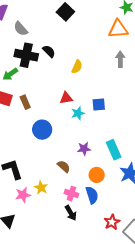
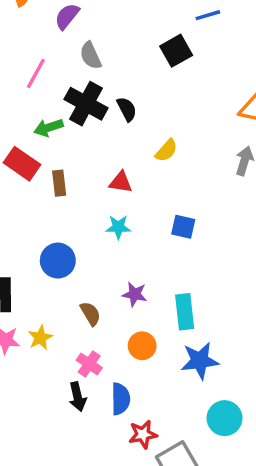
red triangle: (66, 98) -> (121, 182), moved
cyan star: (78, 113) -> (118, 227), moved
blue circle: (42, 130) -> (58, 261), moved
blue semicircle: (92, 195) -> (121, 399), moved

